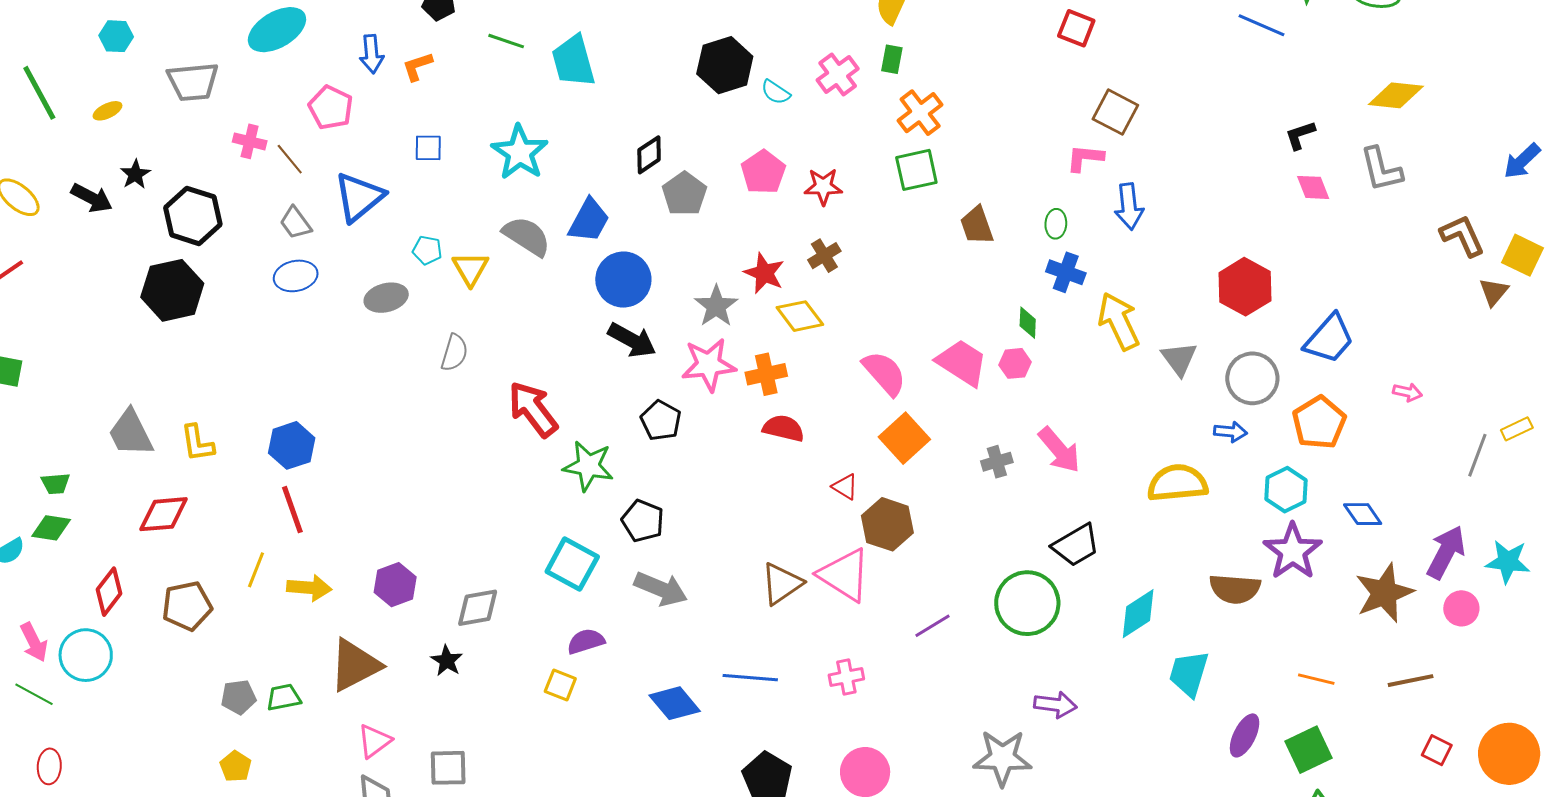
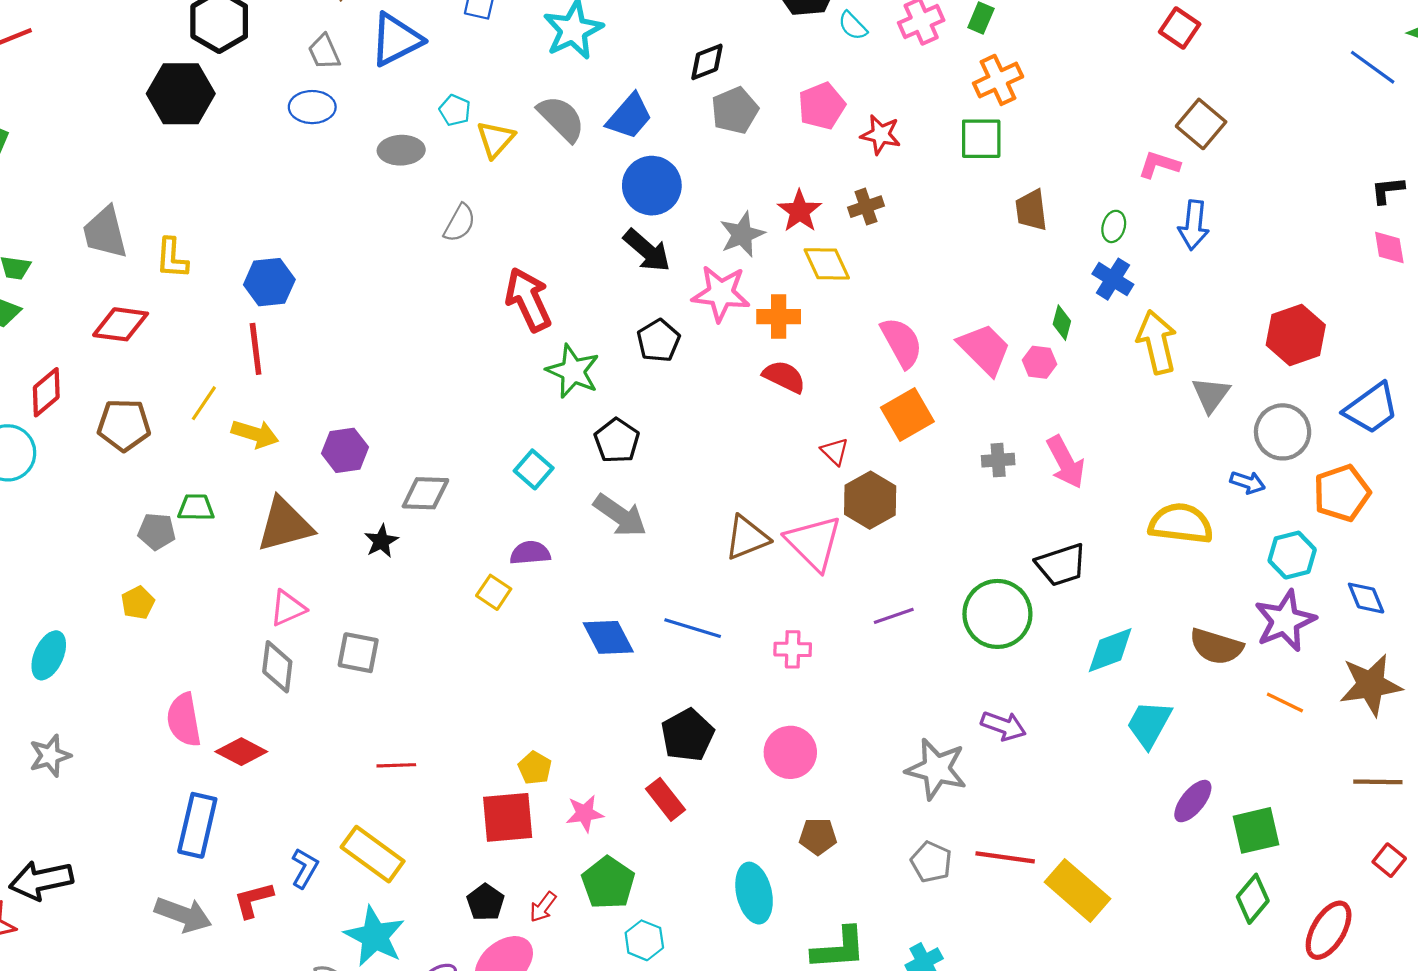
cyan square: (572, 564) -> (534, 469), size x0.7
orange line: (1316, 679) -> (1285, 703), moved
green trapezoid: (284, 697) -> (196, 507), moved

